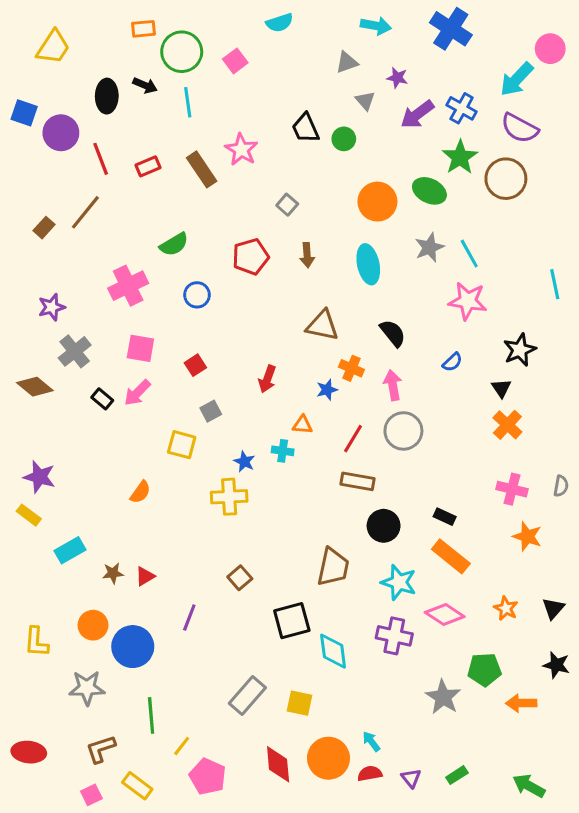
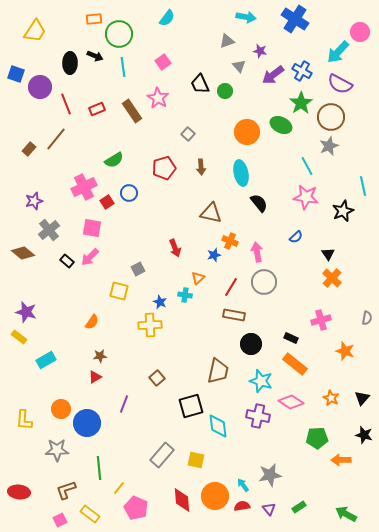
cyan semicircle: (280, 23) -> (167, 18), moved, turned -36
pink square: (235, 61) -> (163, 62), moved
gray star: (429, 247) -> (329, 146), moved
black semicircle: (393, 333) -> (259, 203), moved
black star: (520, 350) -> (343, 211), moved
red square: (195, 365) -> (107, 202), moved
red arrow: (267, 379) -> (175, 248), turned -42
orange triangle: (302, 425) -> (198, 278), turned -48
pink cross: (512, 489) -> (321, 320), moved, turned -30
brown star: (113, 573) -> (100, 356), moved
gray star: (443, 697) -> (270, 475), moved, turned 30

